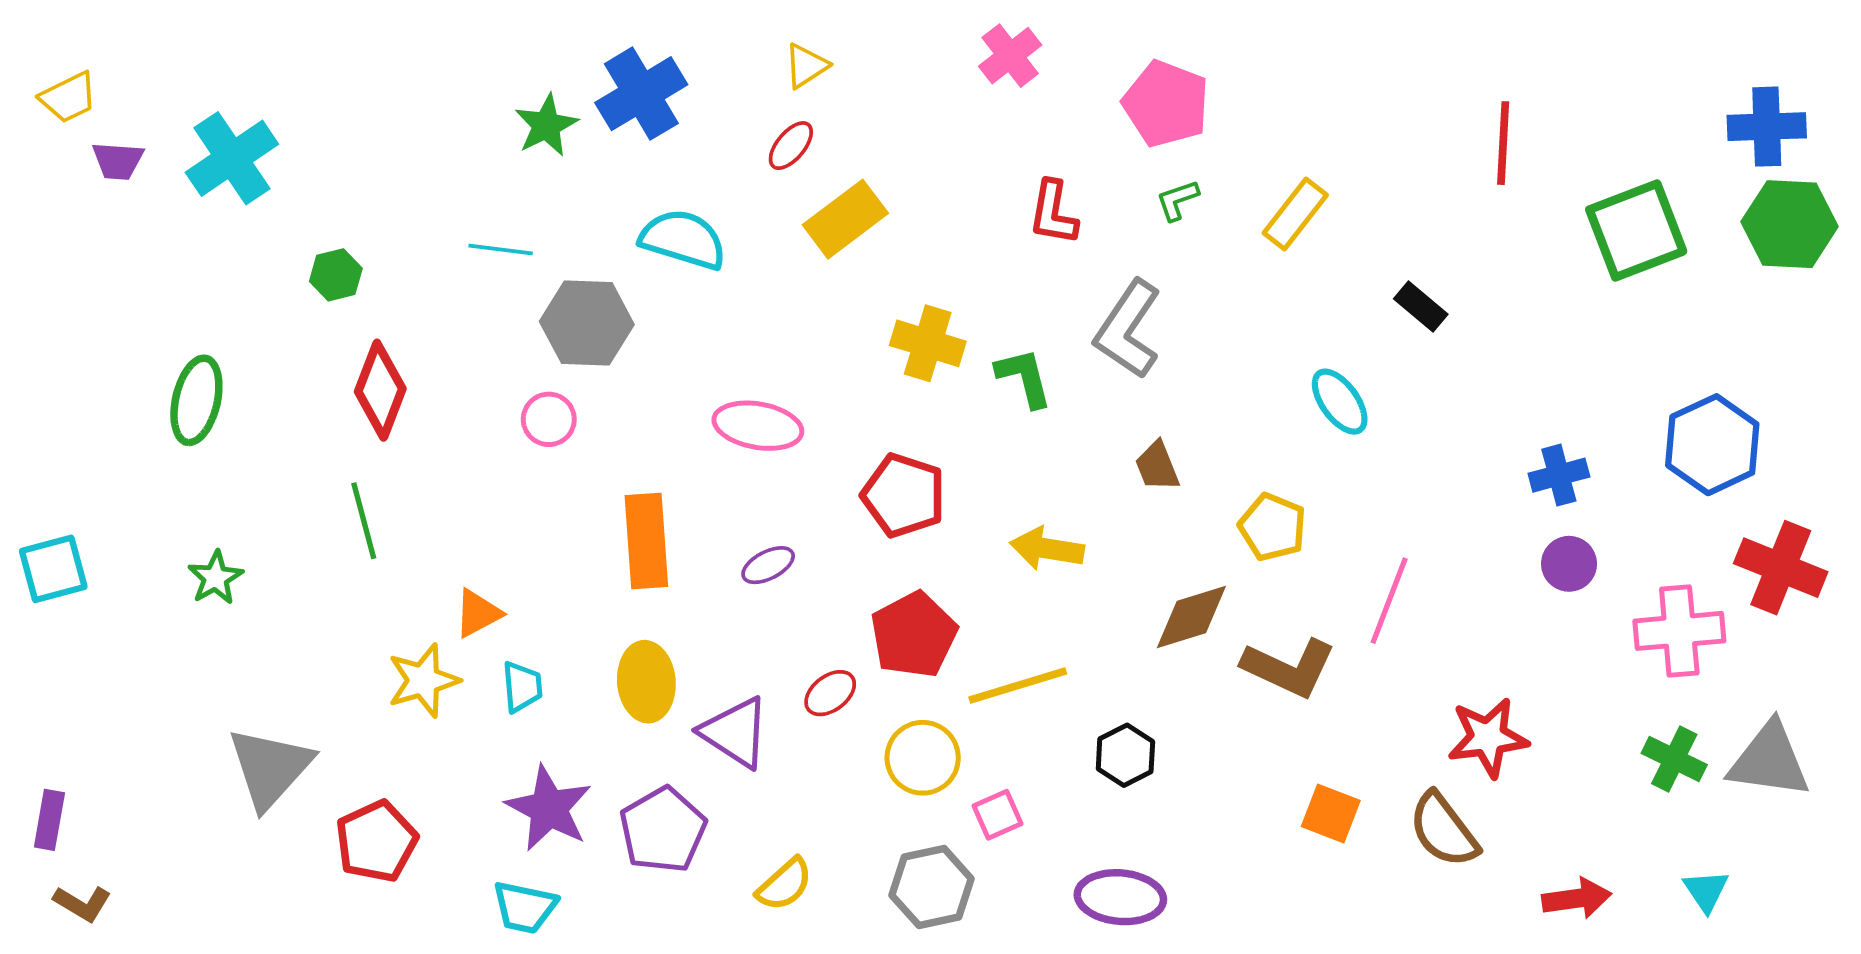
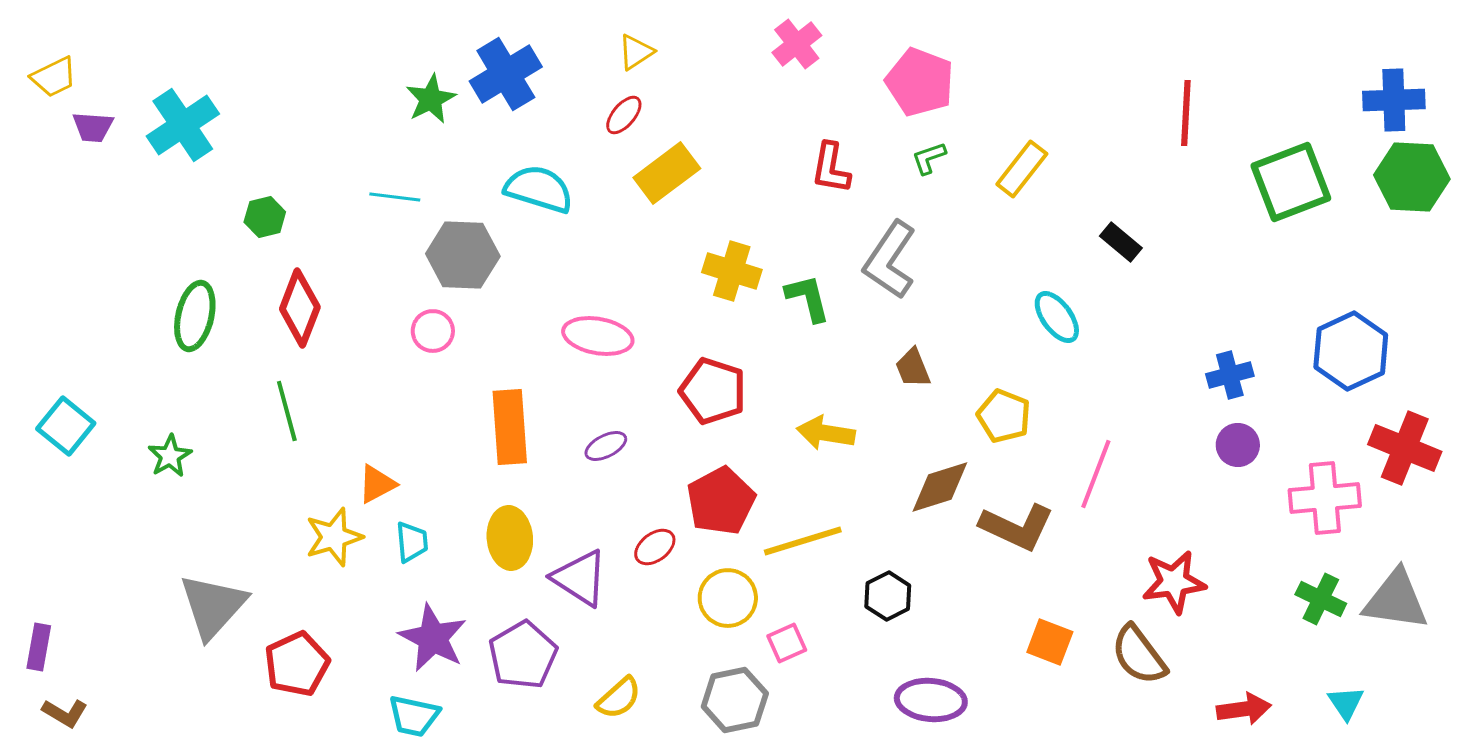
green ellipse: (196, 400) -> (195, 316), moved
cyan square: (53, 569) -> (66, 426), moved, turned -36
purple ellipse: (1120, 897) -> (931, 700), moved

